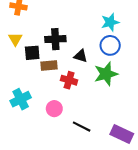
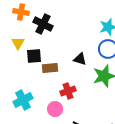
black cross: (55, 39) -> (43, 24), moved, turned 30
red cross: (69, 80) -> (68, 91), moved, turned -35

